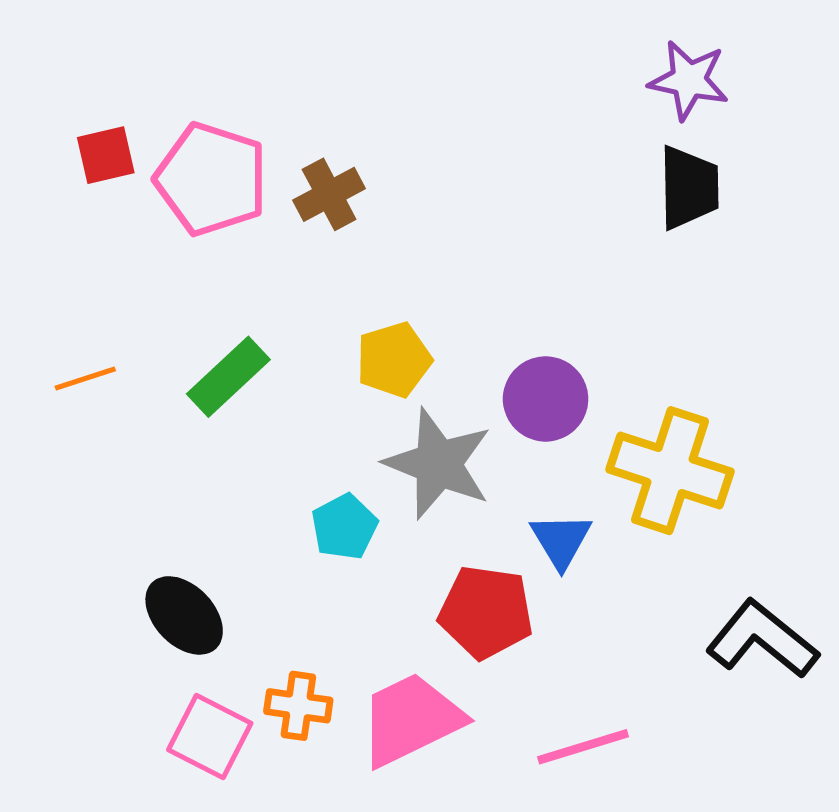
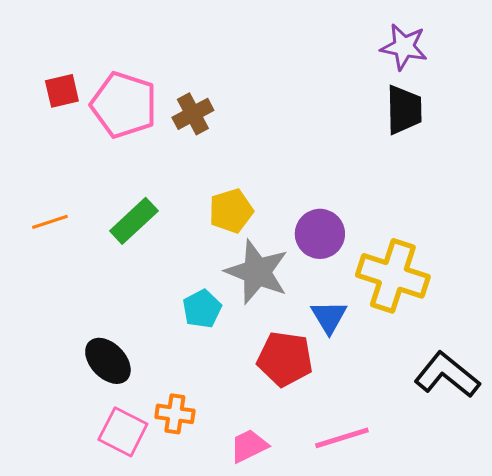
pink trapezoid: (411, 719) -> (249, 446), moved, size x0.6

